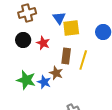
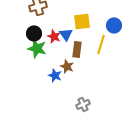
blue triangle: (59, 18) -> (66, 34), moved
yellow line: (83, 60) -> (101, 44), moved
green star: (26, 80) -> (37, 48), moved

